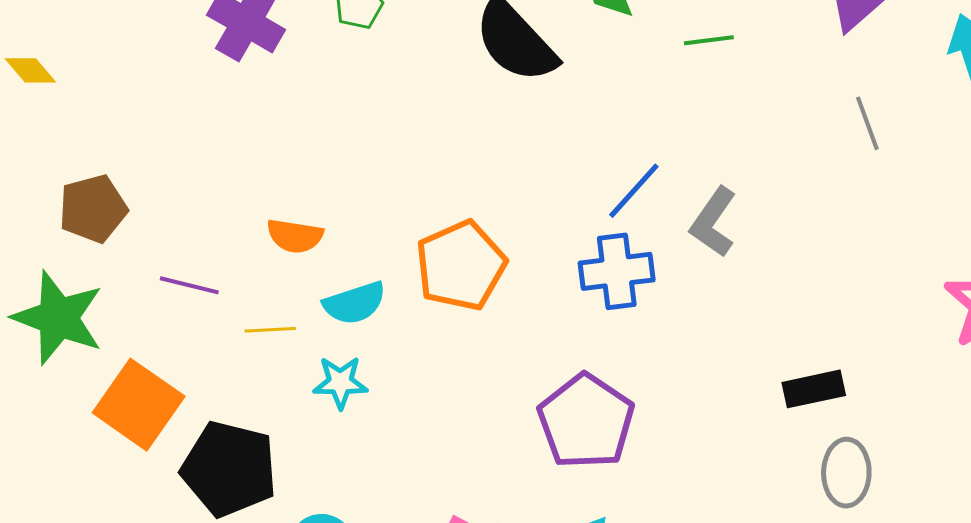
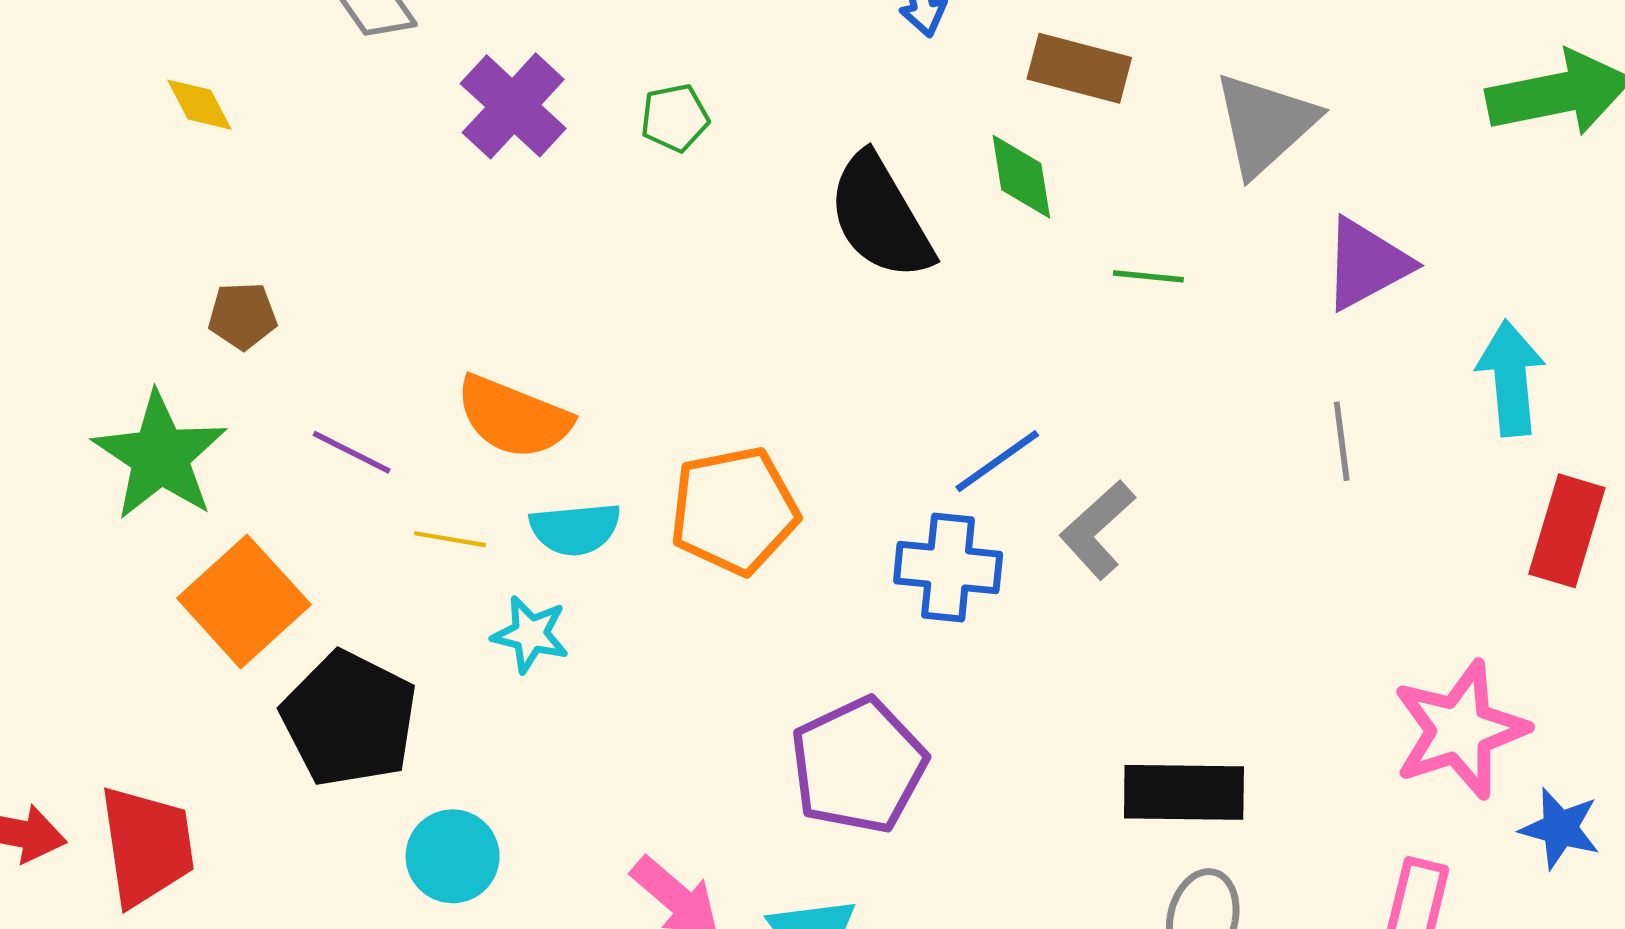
brown pentagon: (93, 209) -> (242, 316), size x0.7
orange semicircle: (295, 236) -> (514, 417), size x1.5
black rectangle: (814, 389) -> (1184, 792), size x1.4

